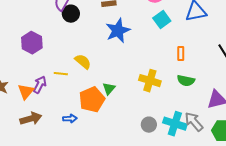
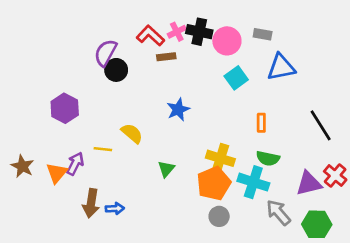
blue star: (118, 31) -> (178, 110), moved, size x0.7
orange pentagon: (92, 100) -> (214, 183), moved
brown arrow: (31, 119) -> (91, 203), moved, turned 115
cyan cross: (175, 124) -> (253, 182), moved

